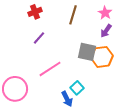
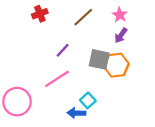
brown line: (73, 15) -> (83, 17), turned 30
purple line: (39, 38) -> (63, 50), moved
blue arrow: (67, 99) -> (76, 113), turned 119

